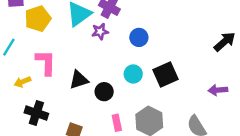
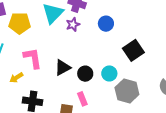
yellow pentagon: (38, 19) -> (20, 23), turned 30
cyan circle: (133, 74) -> (109, 73), moved
pink rectangle: (117, 123) -> (82, 99), moved

